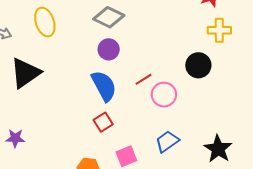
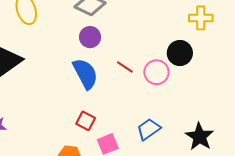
red line: (143, 79) -> (125, 67), turned 66
pink circle: (164, 95) -> (156, 72), moved
red square: (103, 122) -> (86, 121), moved, turned -30

